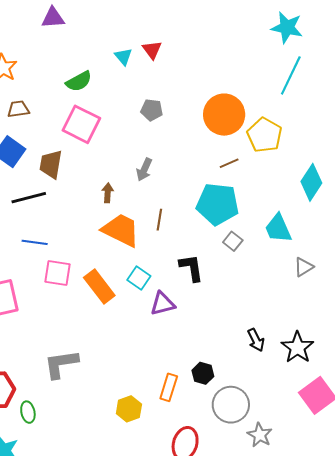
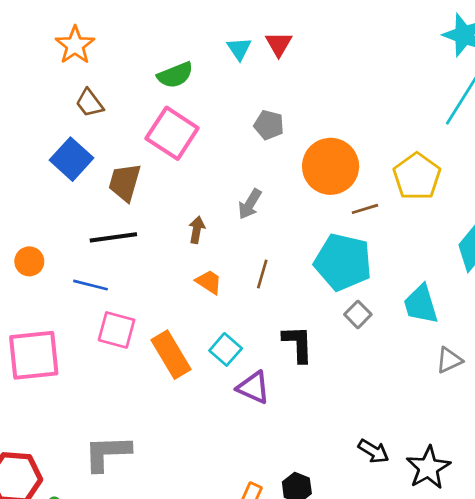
brown trapezoid: (18, 109) -> (90, 103), turned -125
orange circle: (224, 115) -> (331, 166), moved
black line: (29, 198) -> (113, 237), moved
orange trapezoid: (121, 230) -> (209, 282), size x0.5
purple triangle: (163, 304) -> (253, 388), turned 32
black arrow: (256, 340) -> (374, 451), turned -40

